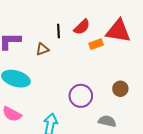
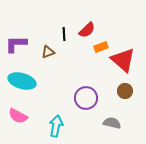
red triangle: (118, 31) -> (123, 60), moved, turned 32

